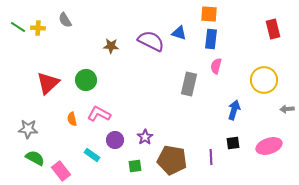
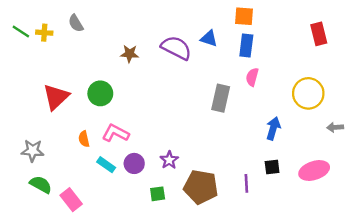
cyan rectangle: (92, 155) -> (106, 165), moved

